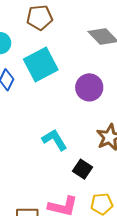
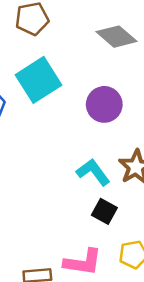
cyan L-shape: (55, 140) -> (93, 172), moved

